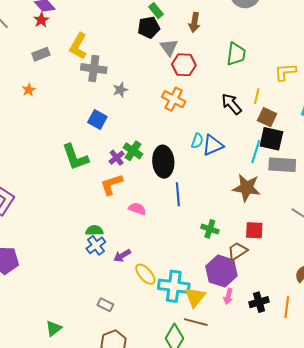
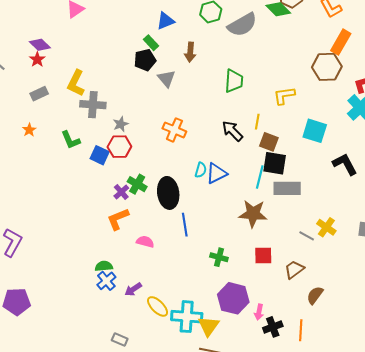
red hexagon: (184, 65) -> (119, 147), moved
green L-shape: (75, 157) -> (71, 140), moved, size x0.7
brown trapezoid: (237, 251) -> (294, 269), moved
pink arrow: (228, 296) -> (259, 312), moved

